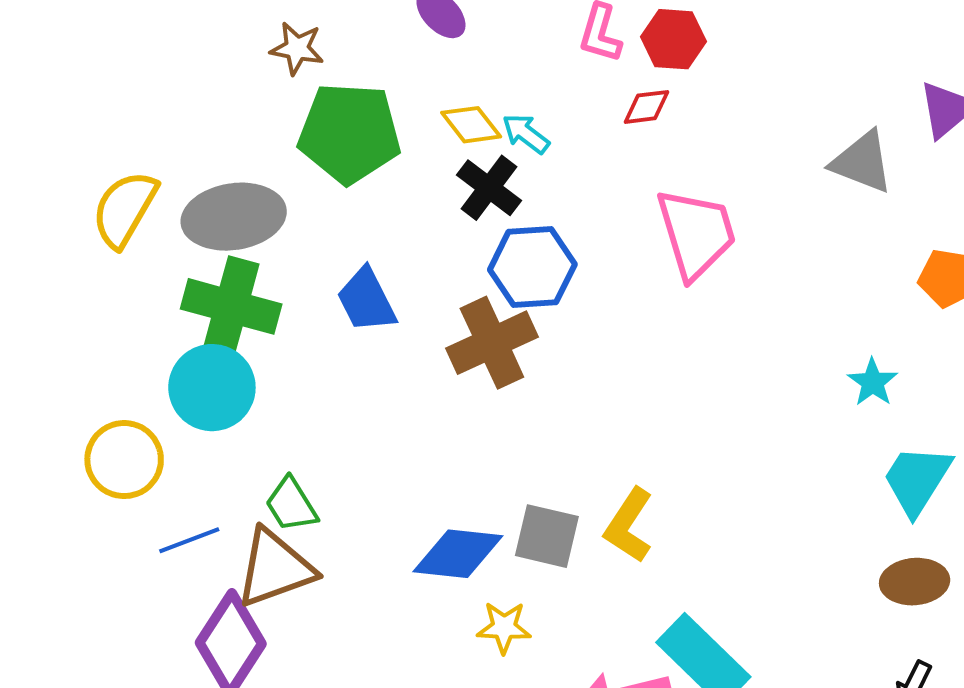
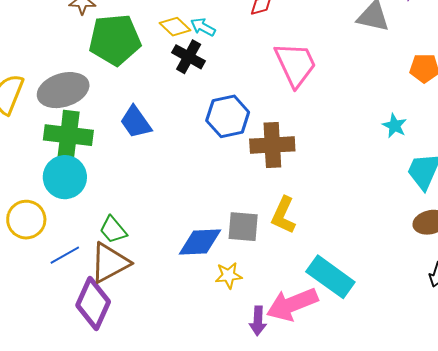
blue hexagon: (532, 267) -> (228, 116), moved
brown cross: (492, 343) -> (272, 145), moved, turned 30

